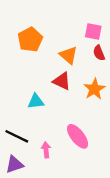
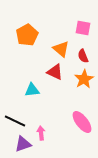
red semicircle: (99, 53) -> (83, 56), moved
pink ellipse: (78, 136) -> (82, 122), moved
purple triangle: (14, 164) -> (23, 144), moved

